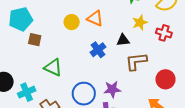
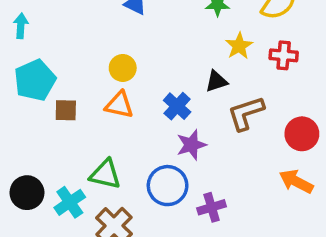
orange triangle: (95, 18) -> (119, 105), moved
green triangle: (53, 67) -> (105, 174), moved
purple star: (112, 89) -> (191, 145), moved

